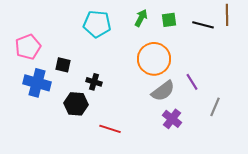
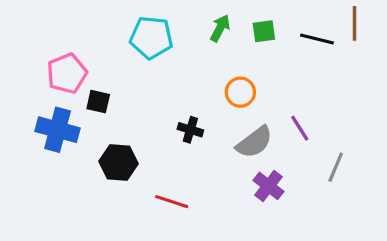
pink pentagon: (28, 47) -> (67, 73), moved
orange circle: (154, 59) -> (240, 92), size x0.6
black cross: (94, 82) -> (190, 130), moved

